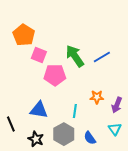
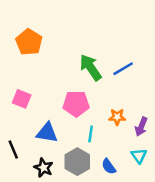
pink square: (39, 55) -> (22, 99), moved
pink pentagon: (55, 75) -> (76, 104), moved

